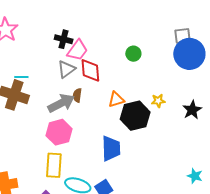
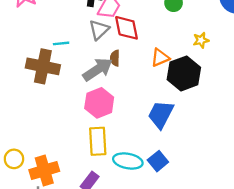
cyan line: (21, 77) -> (61, 43), moved
yellow star: (158, 101) -> (201, 40), moved
blue trapezoid: (111, 148) -> (161, 114), turned -144

